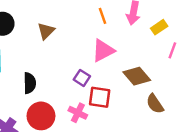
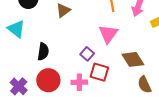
pink triangle: (103, 51) -> (108, 34), turned -35
pink cross: (78, 113) -> (79, 82), turned -35

